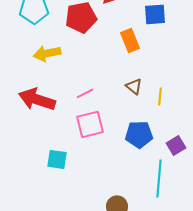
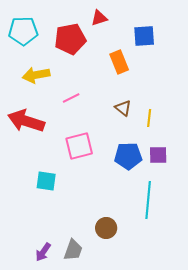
pink line: (85, 93) -> (71, 98), moved
purple square: (176, 145) -> (158, 155), moved, turned 30

